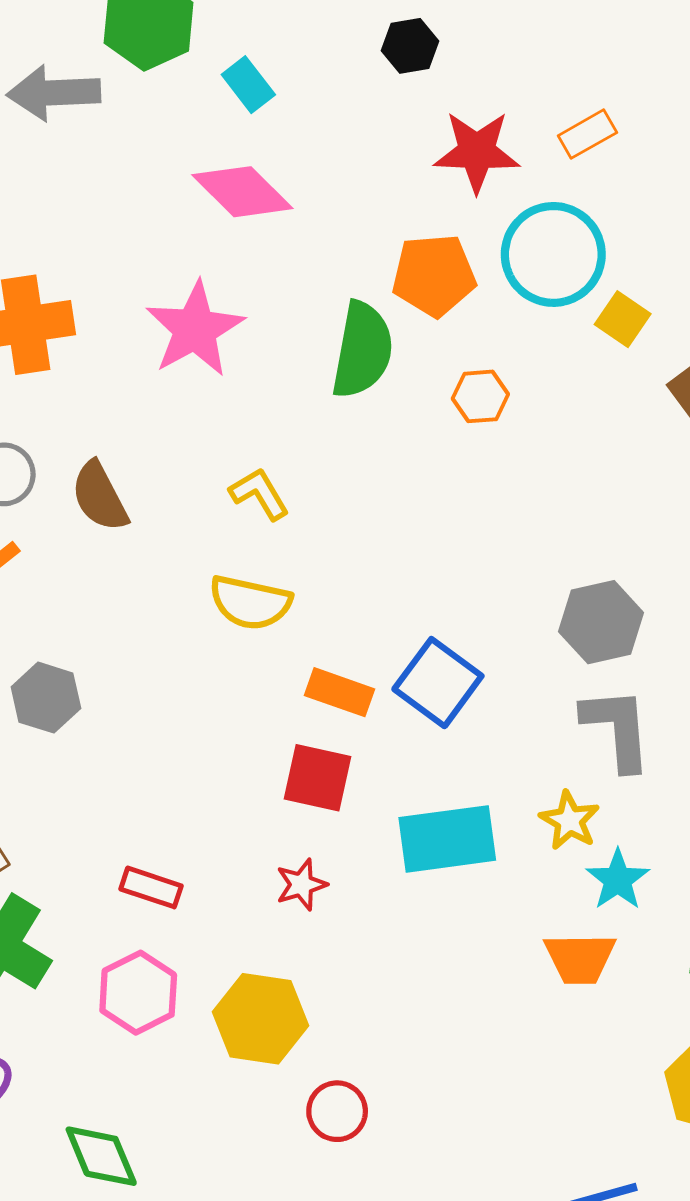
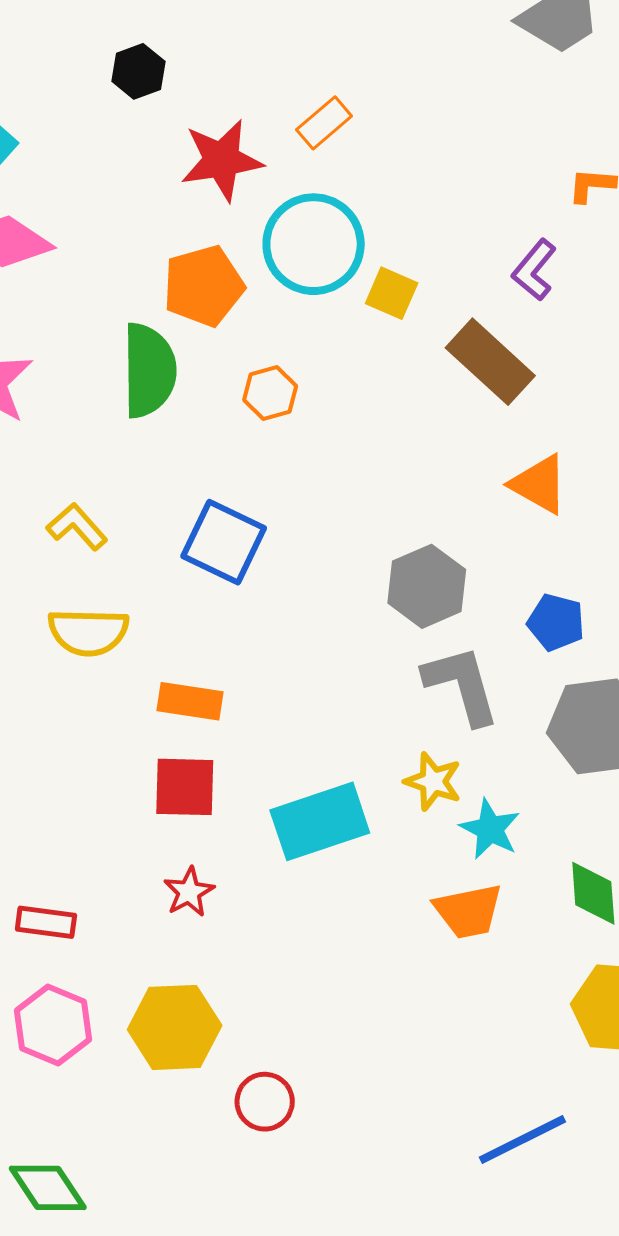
blue square: (438, 683) -> (224, 542), moved

